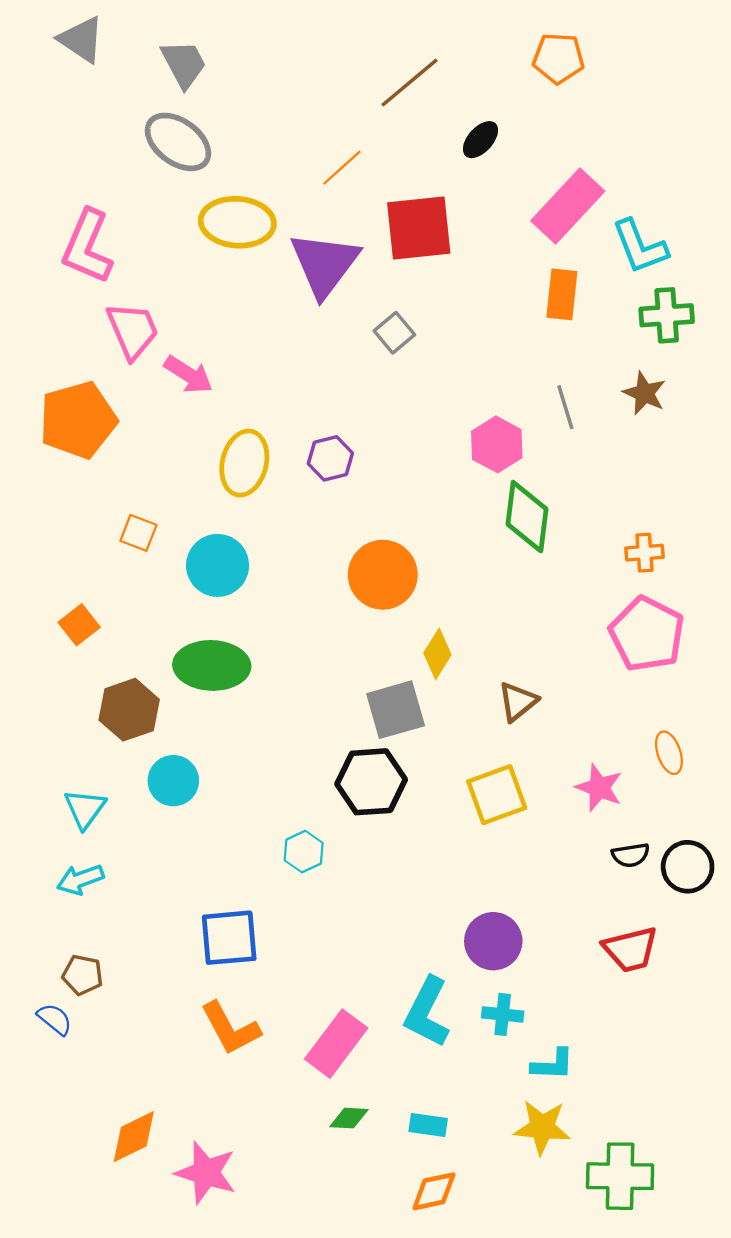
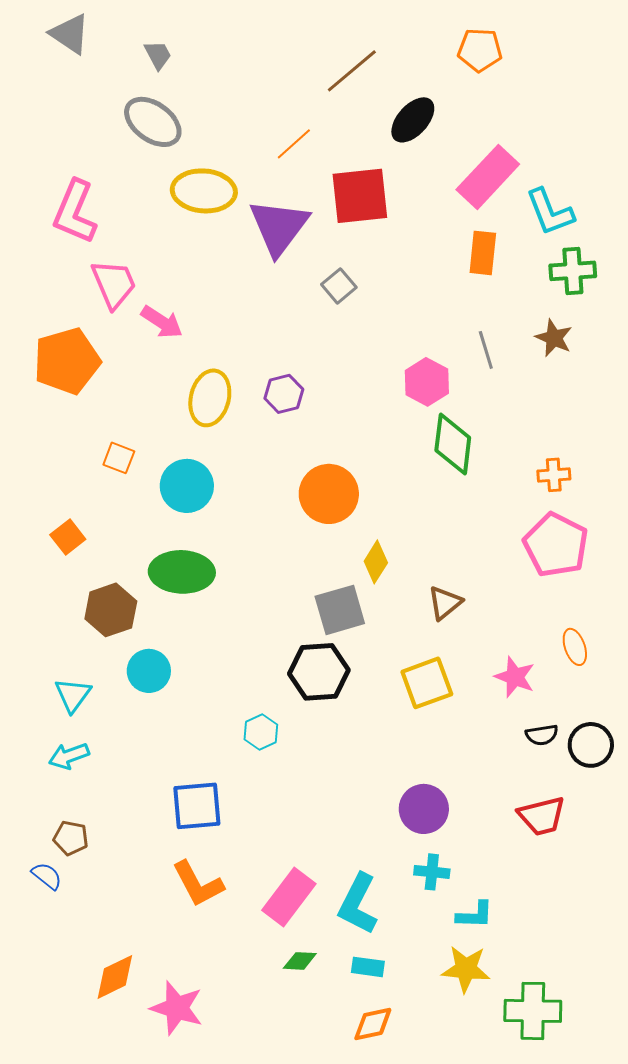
gray trapezoid: (184, 64) -> (158, 55), size x0.7
black ellipse: (480, 140) -> (413, 120), size x1.4
cyan L-shape: (427, 1012) -> (358, 904), moved

